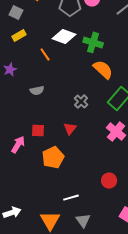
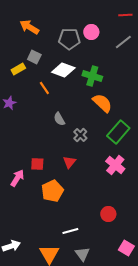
gray square: (16, 12) -> (34, 57), moved
gray semicircle: (37, 91) -> (59, 119), moved, turned 72

